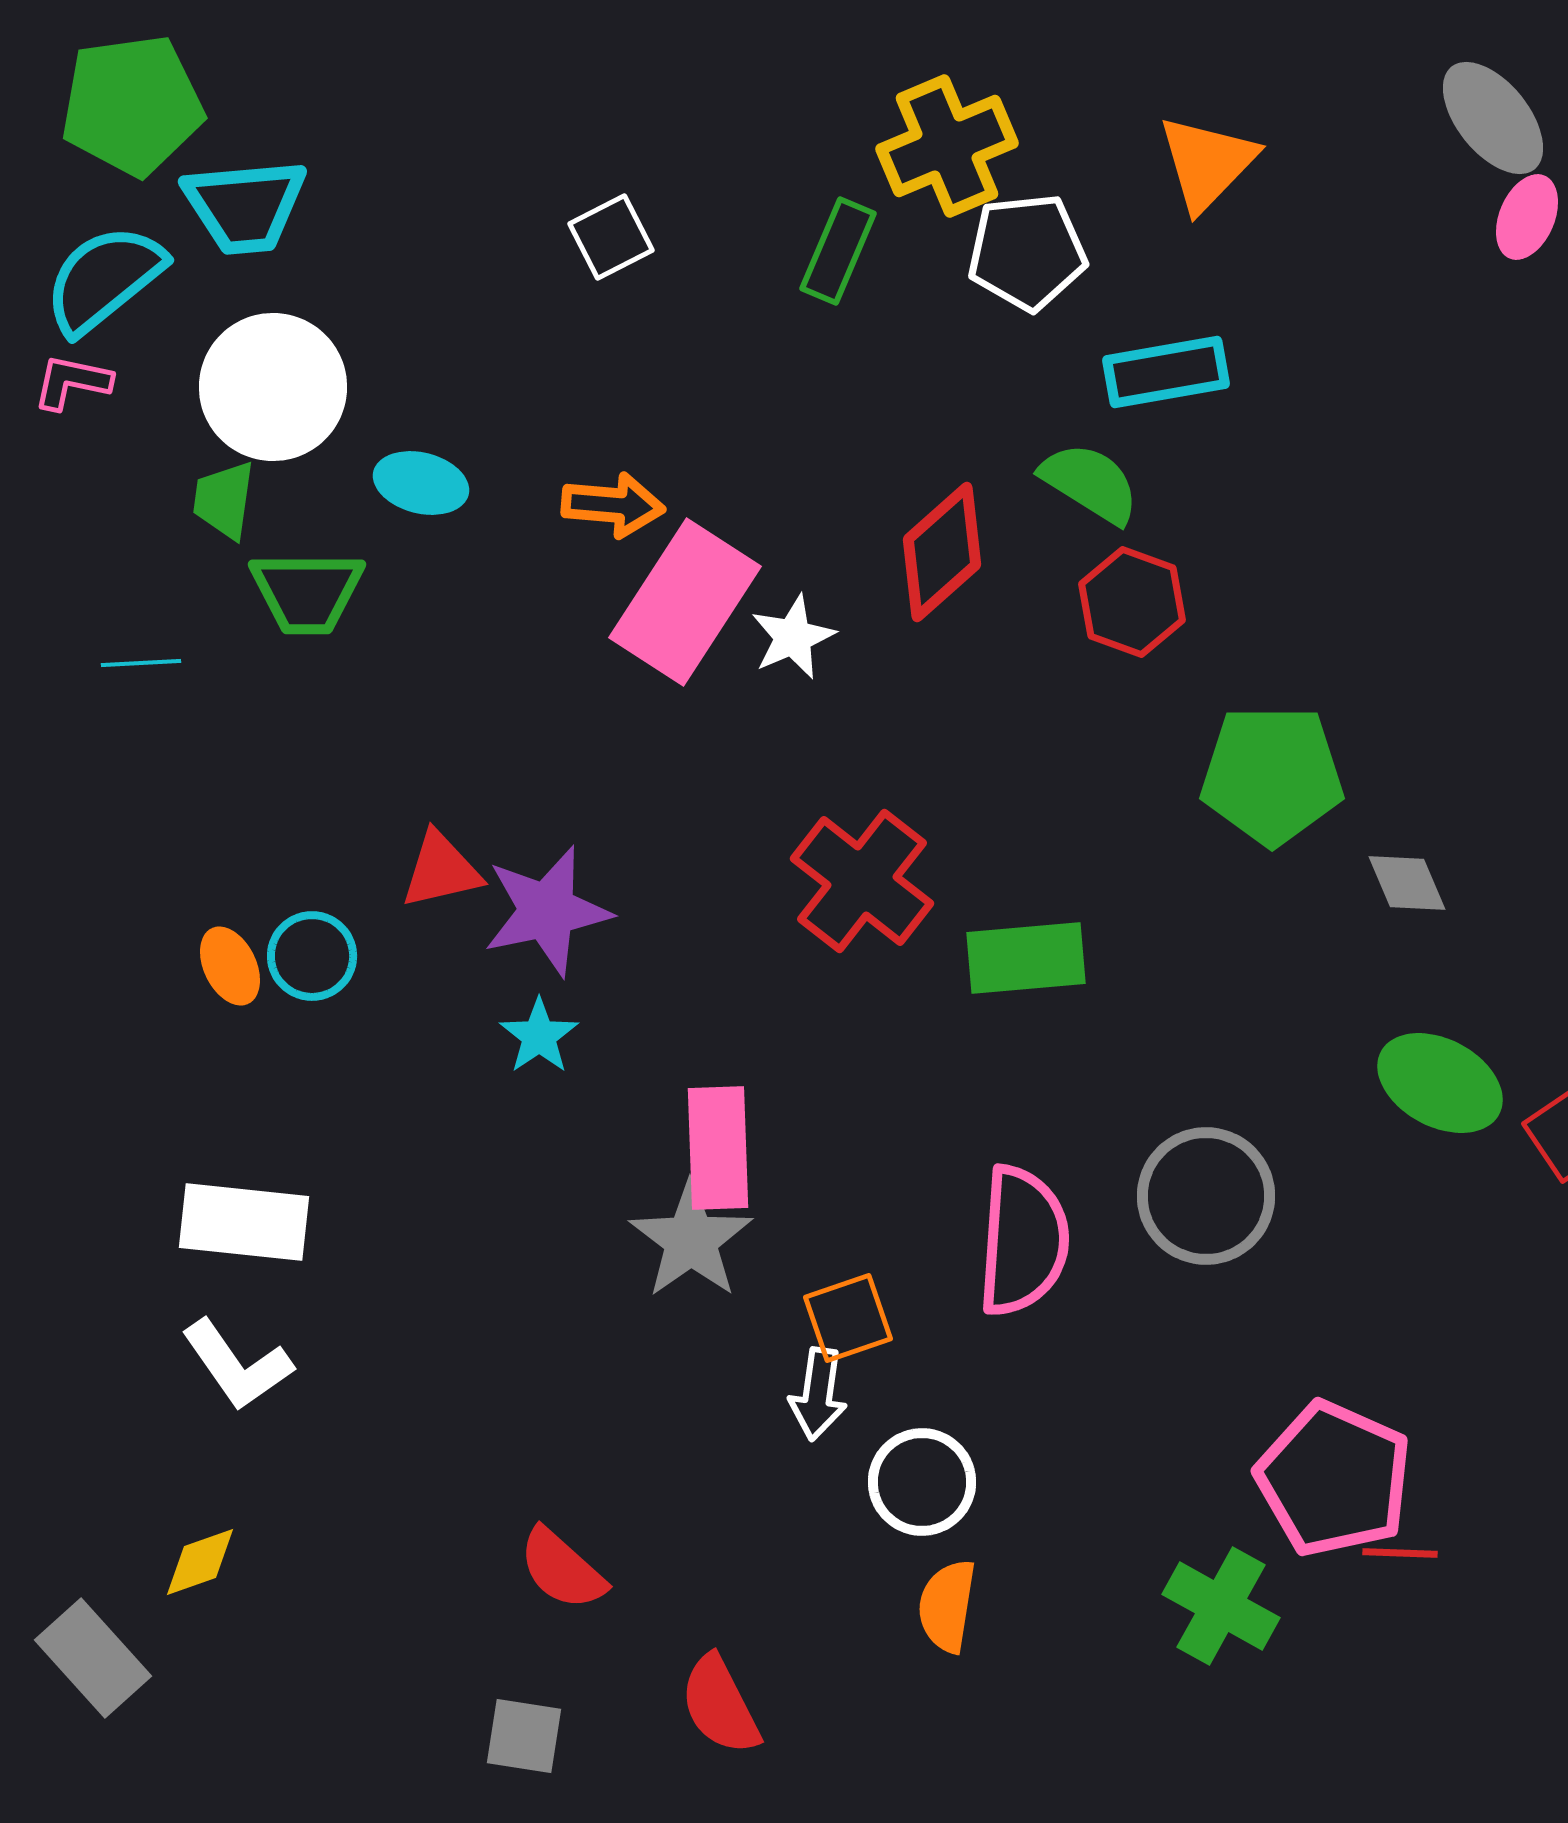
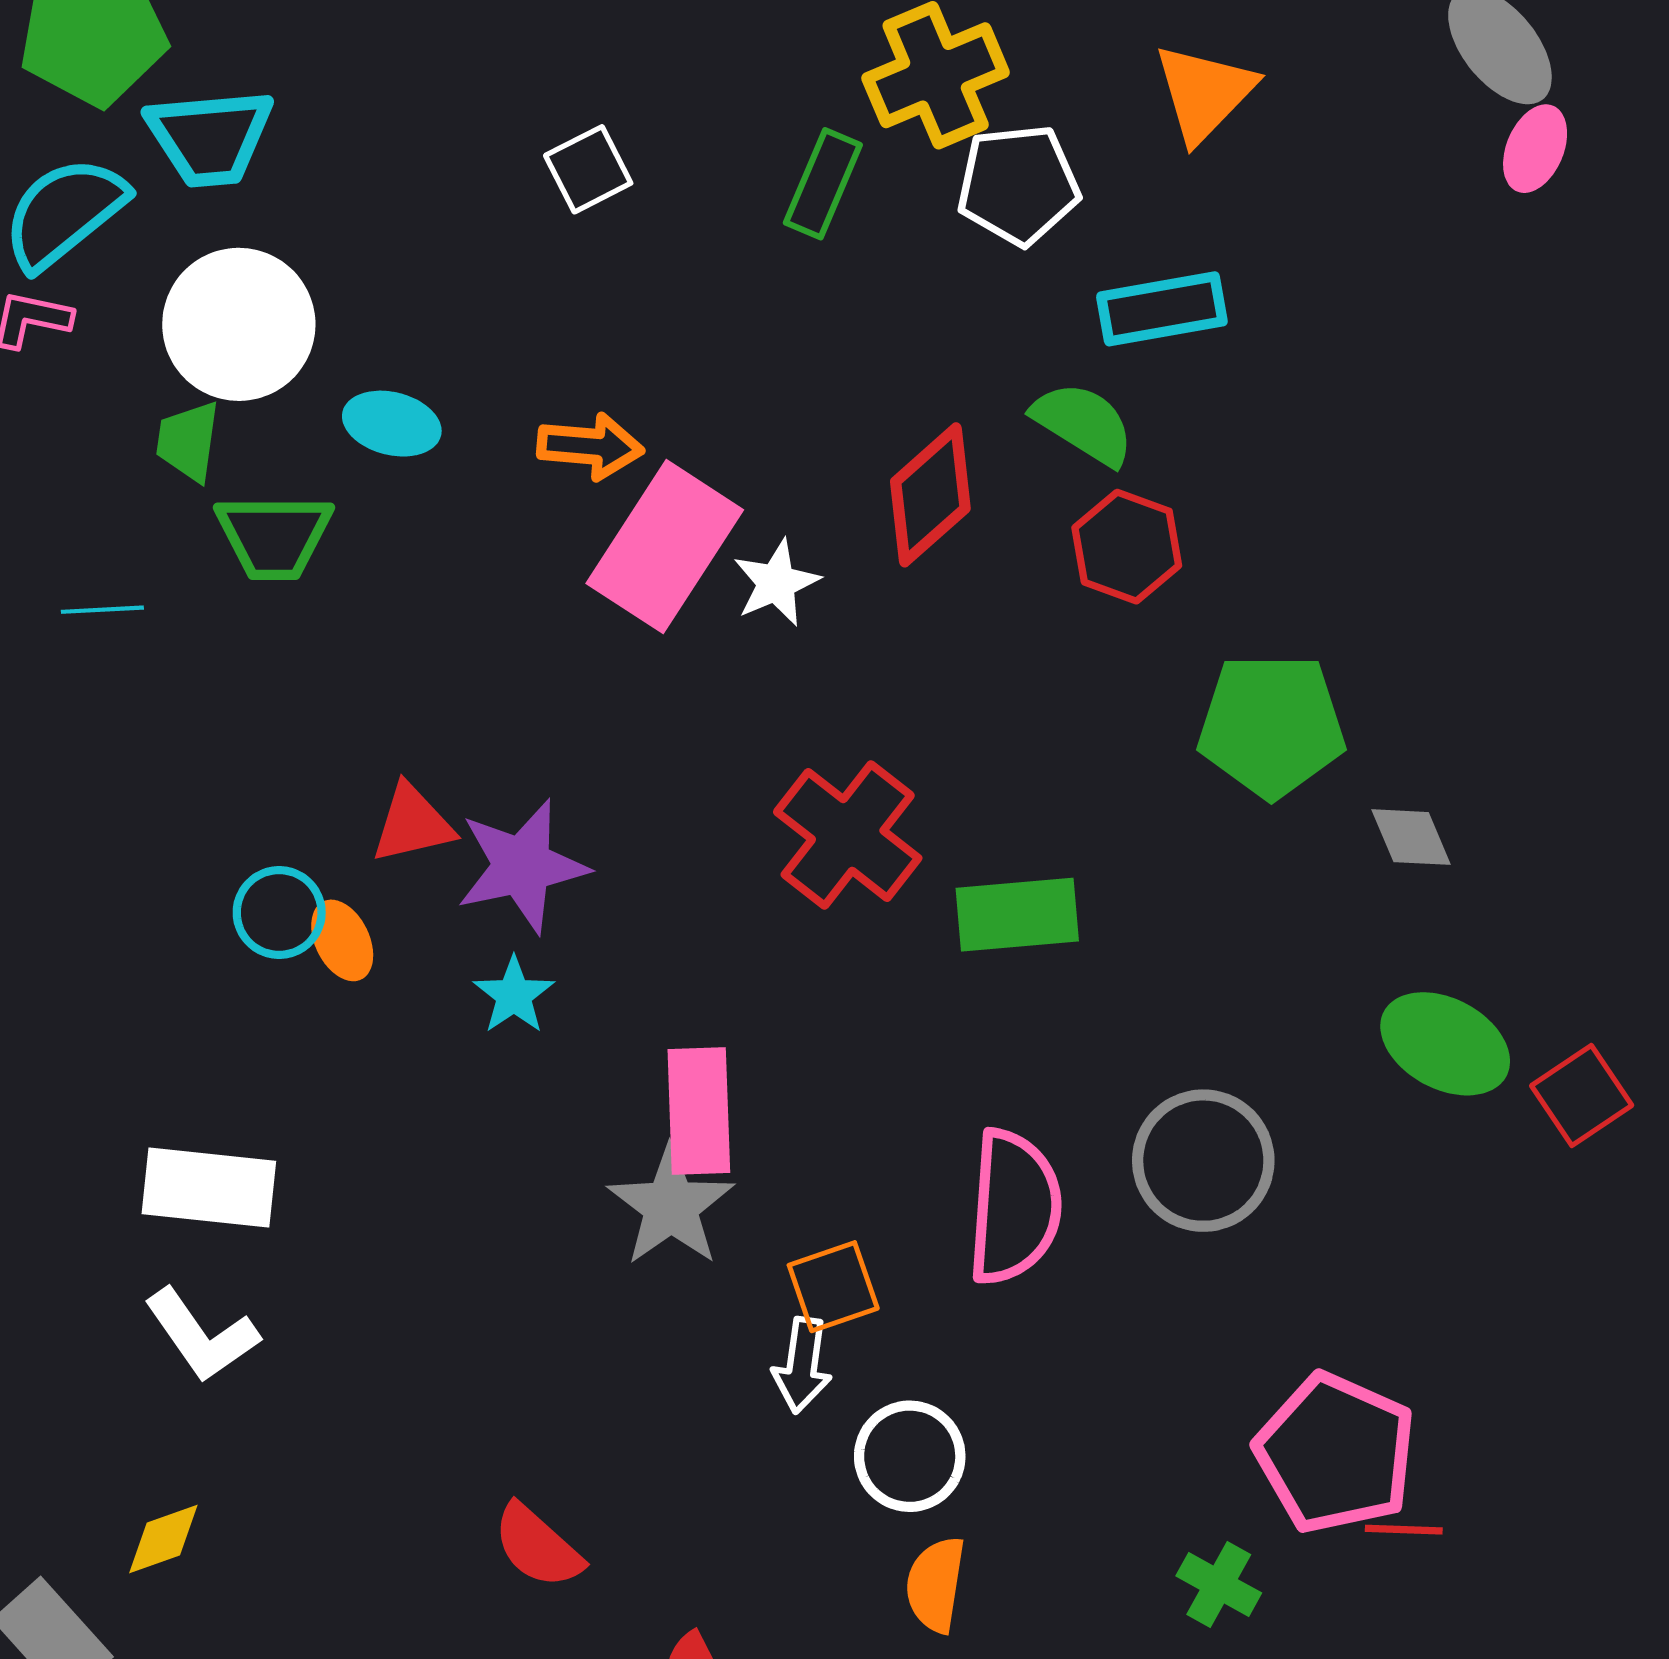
orange ellipse: (230, 966) -> (342, 940), moved
green cross: (1221, 1606) -> (1219, 1584), size x0.7

